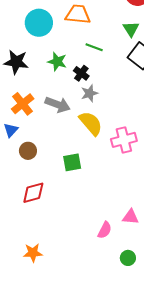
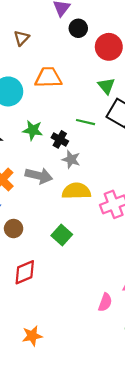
green line: (94, 47) -> (85, 122), moved
gray star: (89, 93) -> (71, 159), turned -30
yellow semicircle: (91, 123) -> (76, 191), turned -44
green square: (72, 162) -> (62, 235), turned -30

